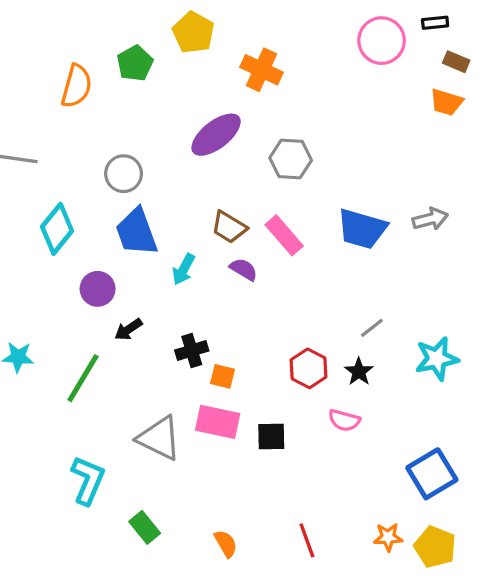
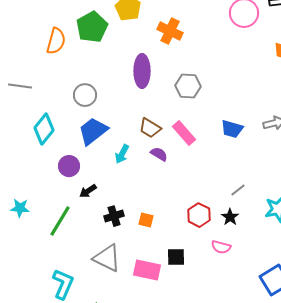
green pentagon: (135, 63) -> (92, 27), size x1.4
purple ellipse: (216, 135) -> (142, 71), turned -52
blue trapezoid: (362, 229) -> (232, 129), size x0.7
blue trapezoid: (137, 232) -> (93, 131), turned 72
black cross: (192, 351) -> (114, 216), moved
pink rectangle: (218, 422) -> (147, 270), moved

